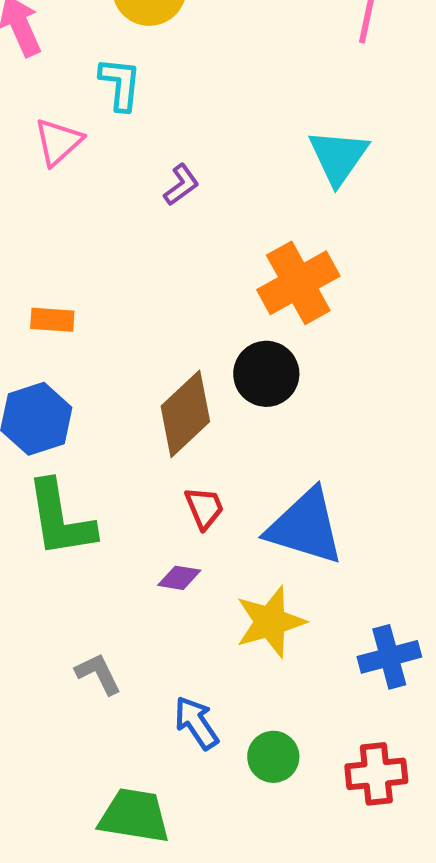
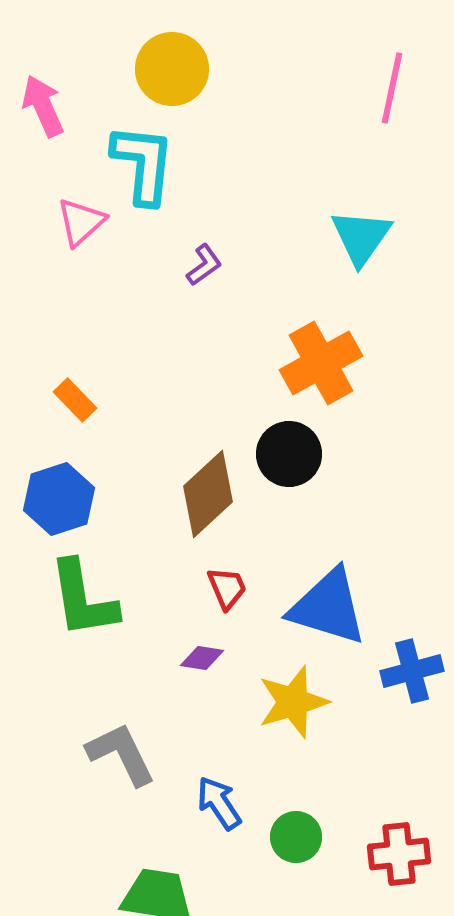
cyan L-shape: (120, 84) -> (143, 164), size x1.5
orange rectangle: (52, 320) -> (75, 400), turned 42
blue cross: (389, 657) -> (412, 671), moved
gray L-shape: (98, 674) -> (121, 754), size x1.5

